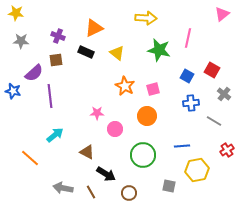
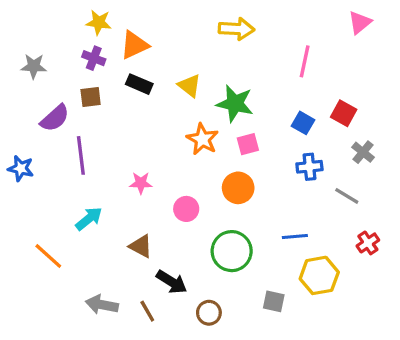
yellow star: (16, 13) -> (99, 22), moved
orange triangle: (94, 28) -> (134, 45), moved
green star: (159, 50) -> (235, 103), moved
blue star: (13, 91) -> (21, 168), moved
pink star: (97, 113) -> (141, 183), moved

